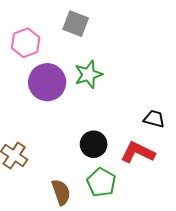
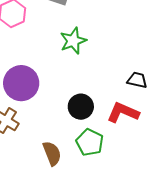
purple circle: (47, 82) -> (21, 83), moved

